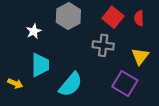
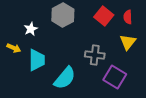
gray cross: (103, 45) -> (95, 55), moved
yellow triangle: (140, 56) -> (128, 42), moved
yellow arrow: (15, 83) -> (14, 48), moved

